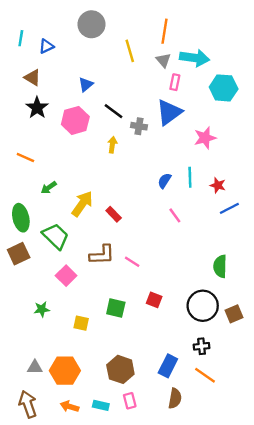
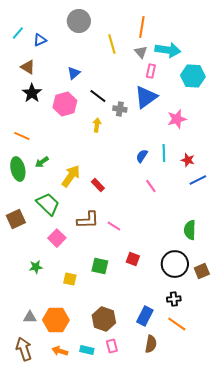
cyan line: (21, 38) -> (18, 33), turned 32
green ellipse: (21, 218) -> (18, 169), moved

